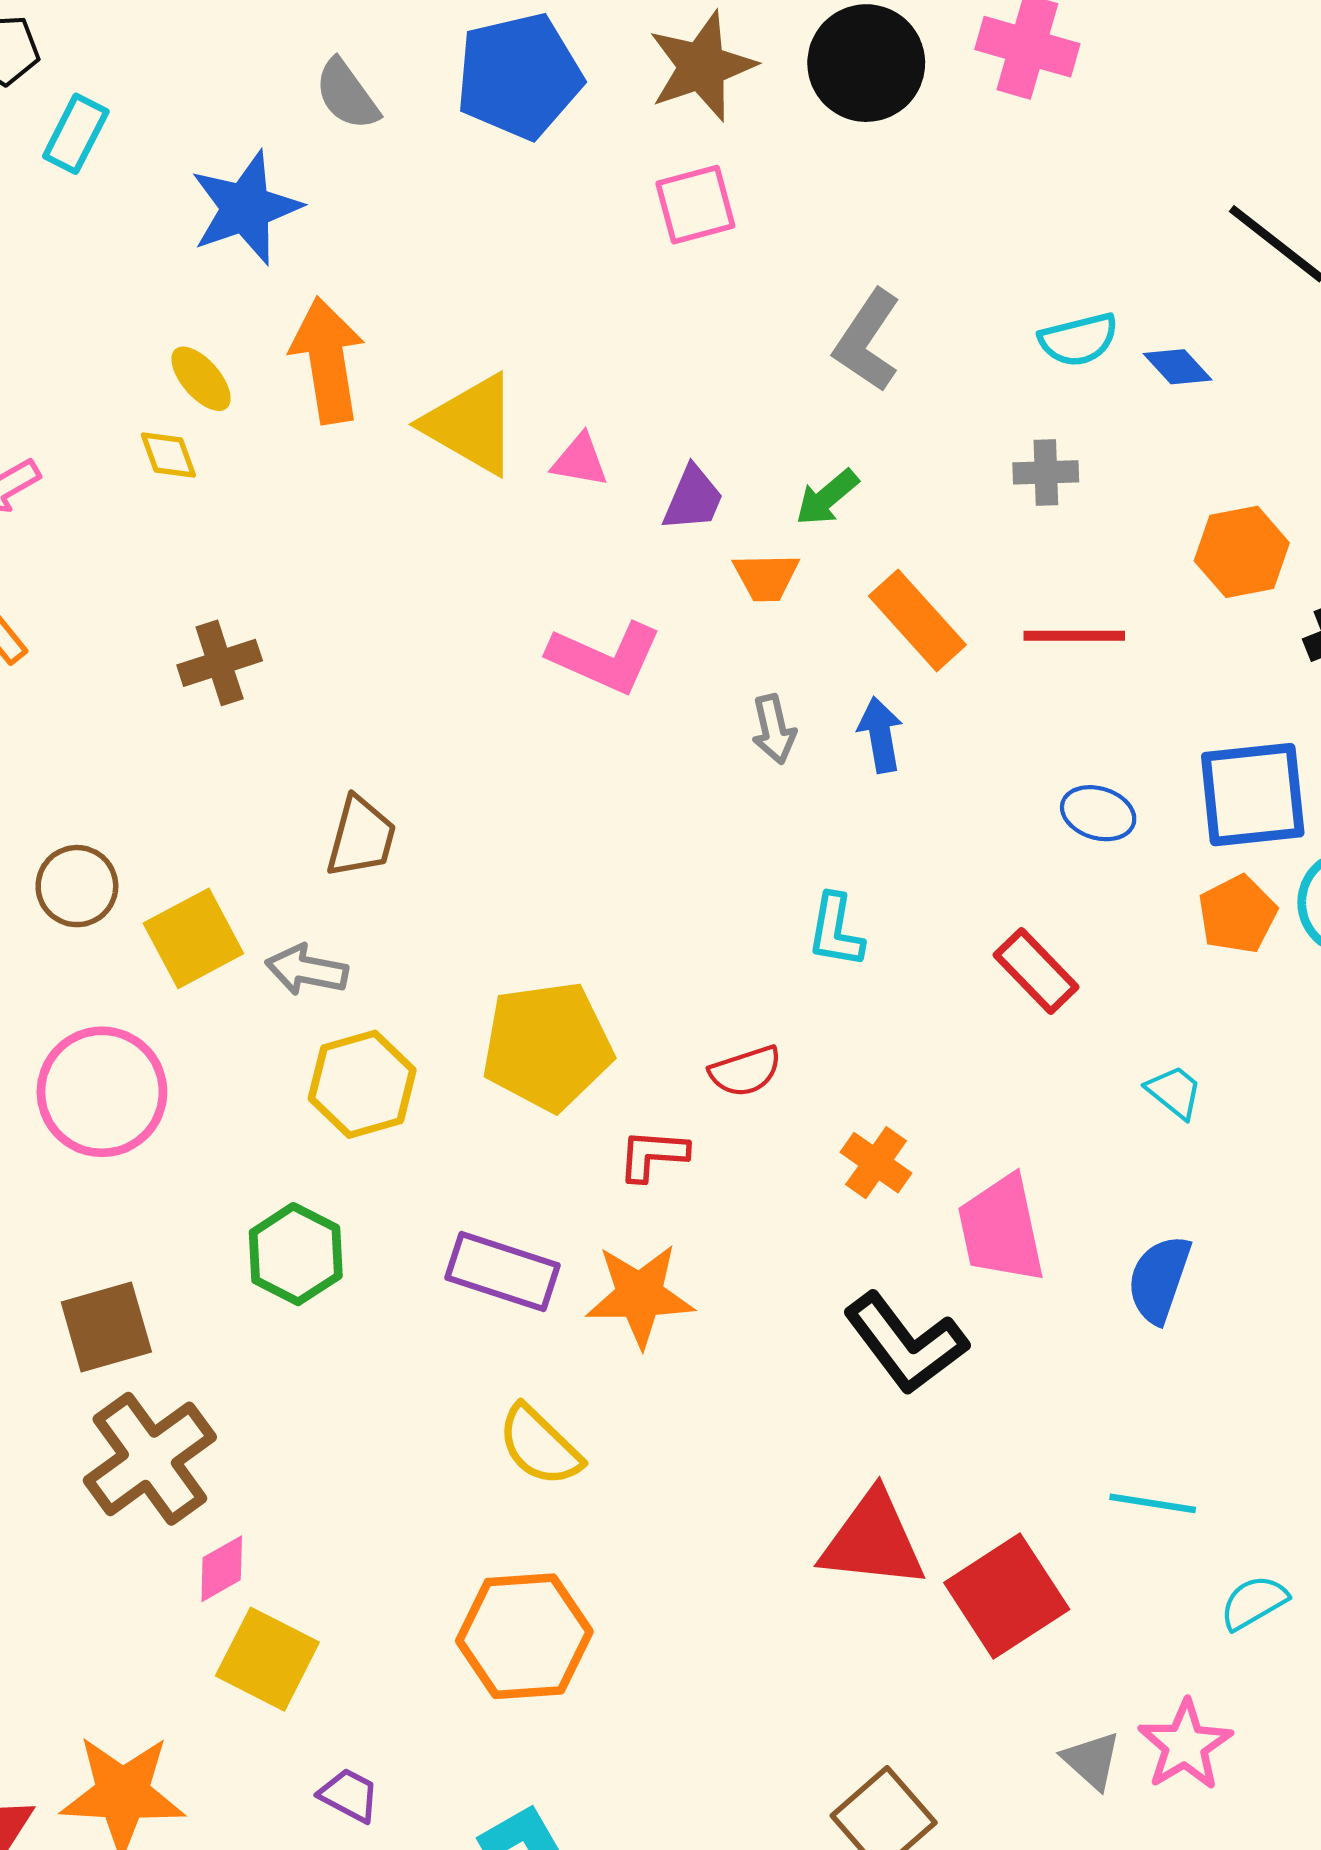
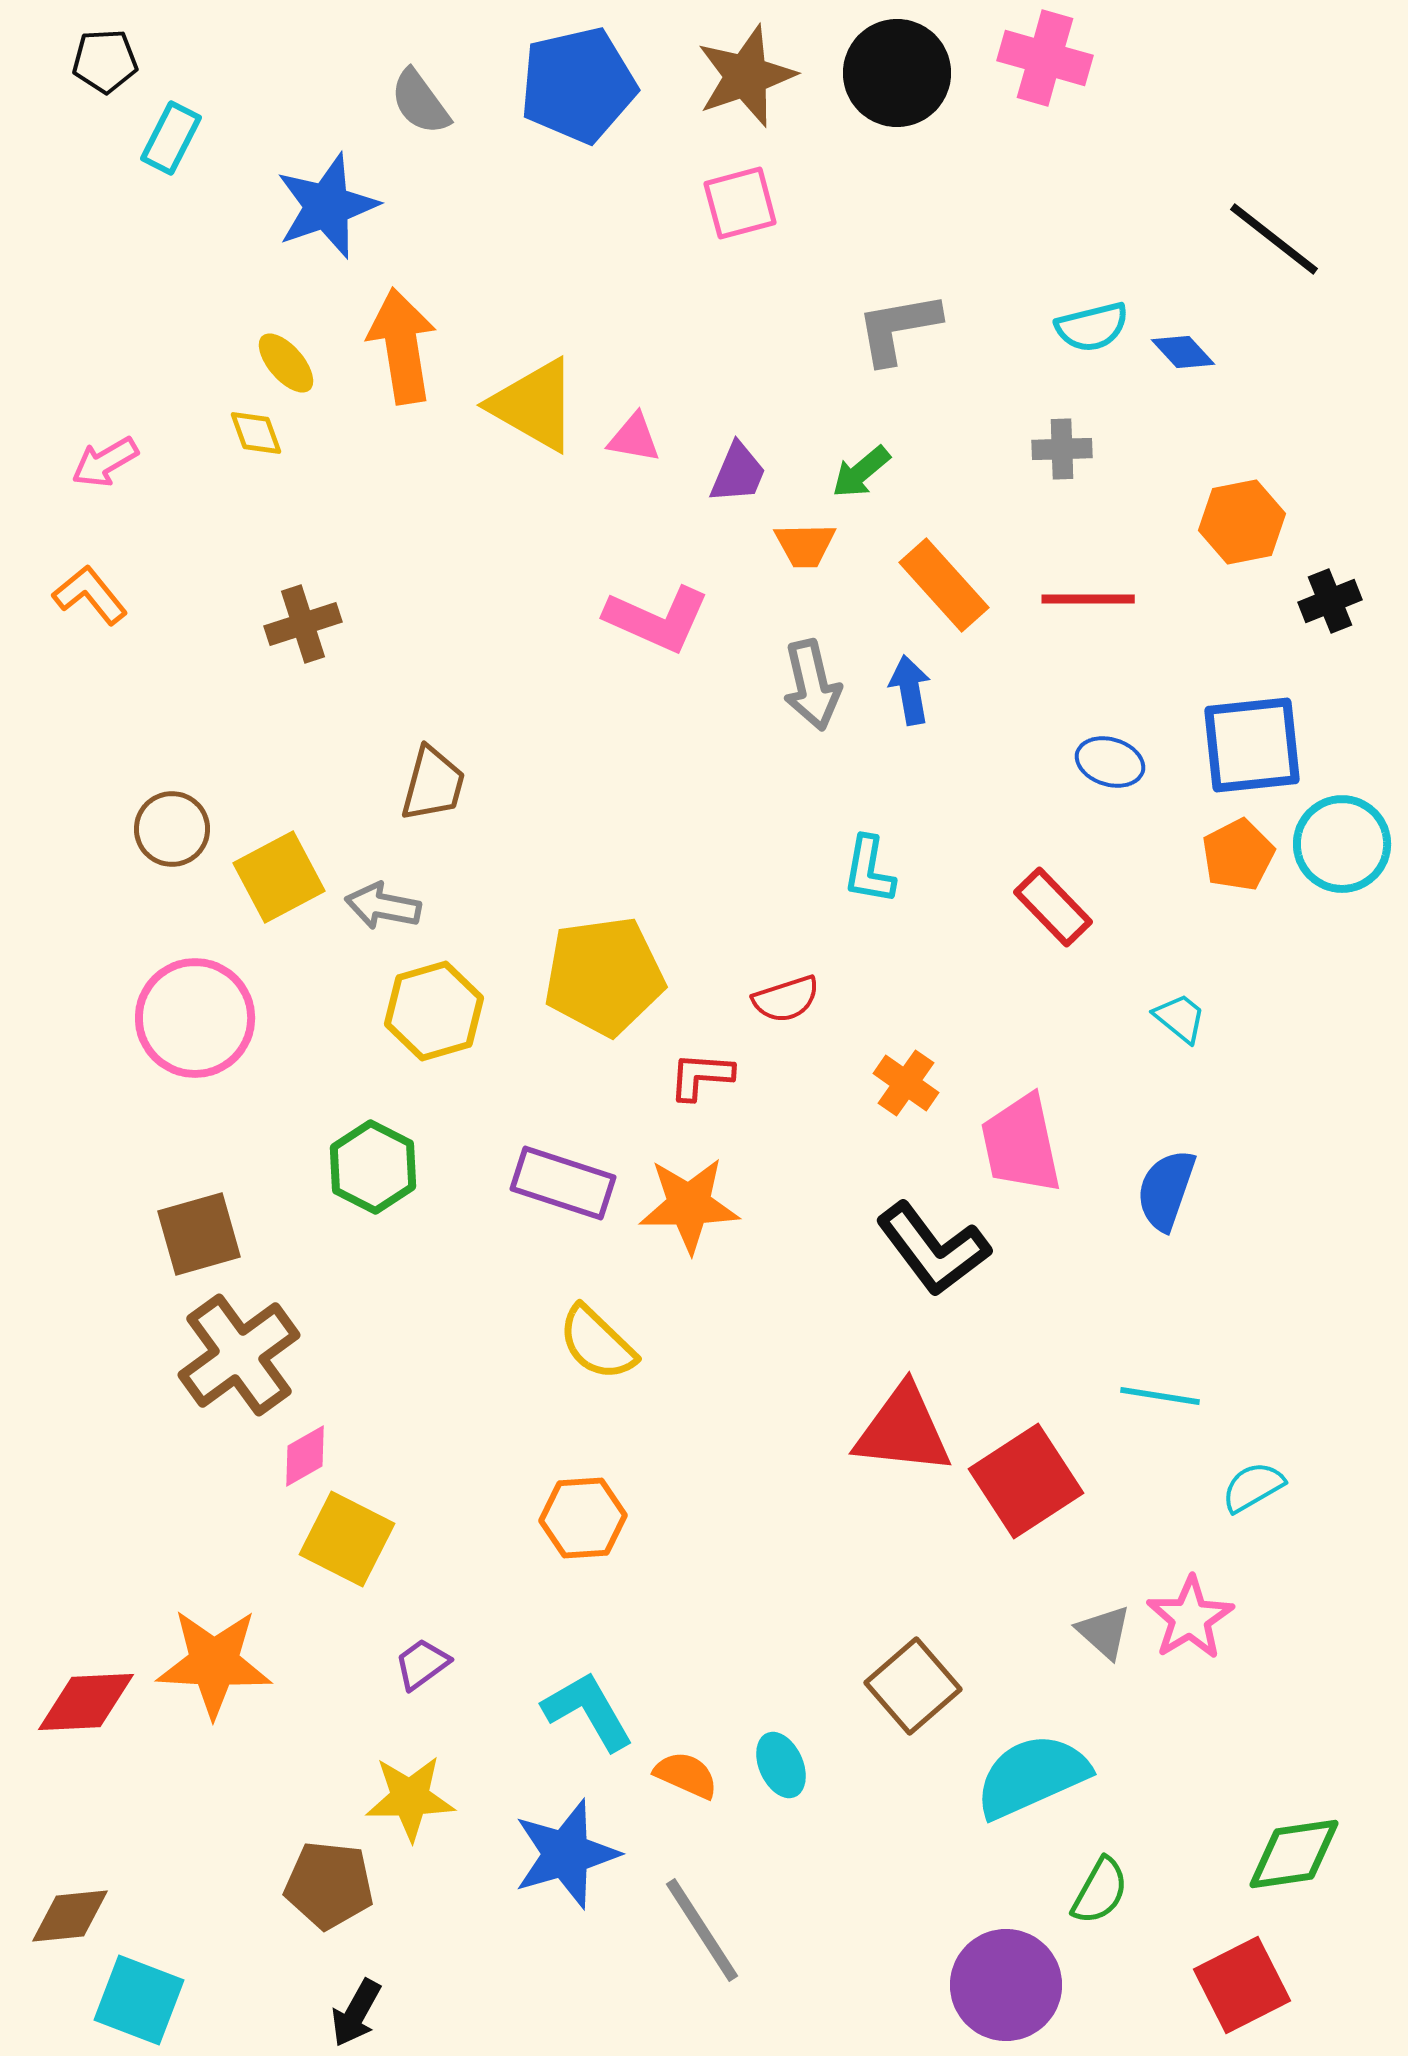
gray L-shape: (867, 341) -> (898, 328), turned 46
gray arrow: (774, 729) -> (812, 685), size x1.4
orange hexagon: (524, 1636) -> (583, 1518), size x0.7
purple trapezoid: (349, 1795) -> (422, 1664), turned -64

